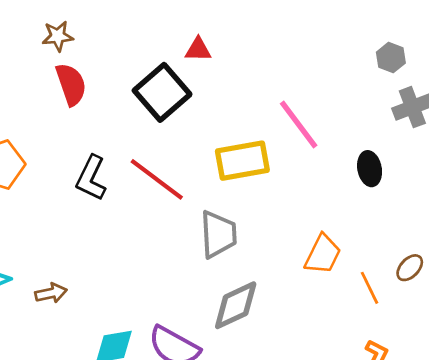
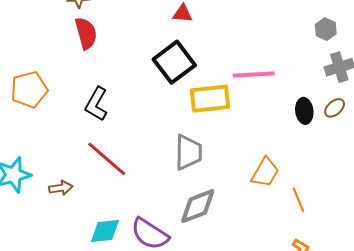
black square: (162, 92) -> (174, 62), moved
pink line: (299, 124) -> (254, 74), turned -60
red line: (157, 179) -> (107, 159), moved
brown ellipse: (410, 268) -> (335, 108), moved

